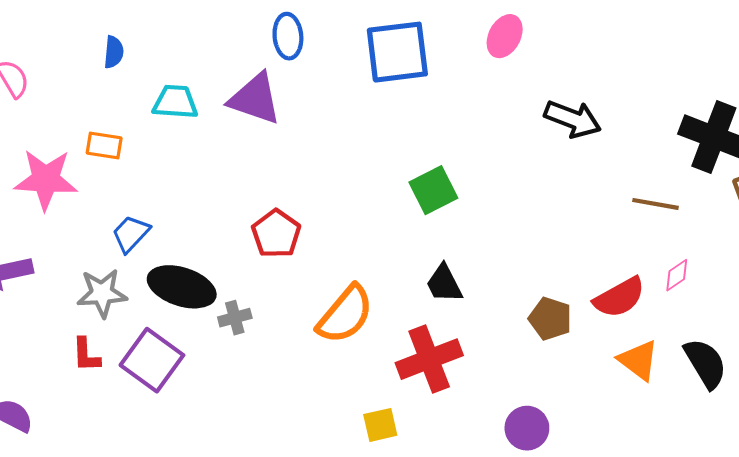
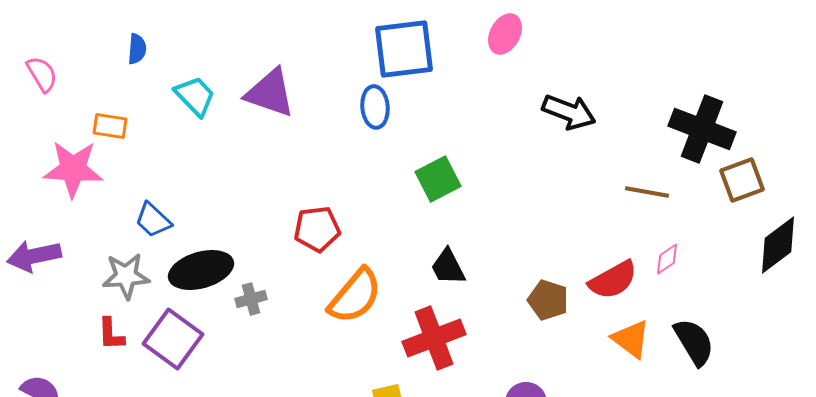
blue ellipse: (288, 36) -> (375, 107), moved
cyan trapezoid: (175, 102) -> (195, 96), turned 42
orange rectangle: (104, 146) -> (110, 126), moved
blue trapezoid: (131, 234) -> (153, 220), turned -90
red pentagon: (276, 234) -> (317, 229), moved, turned 30
black ellipse: (182, 287) -> (201, 270), turned -34

